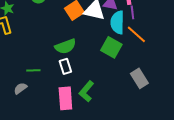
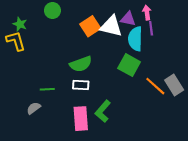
orange line: (136, 34) -> (155, 86), moved
white rectangle: (65, 66) -> (81, 85), turned -70
gray rectangle: (139, 78) -> (174, 85), moved

